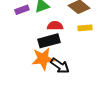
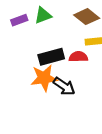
red semicircle: (55, 26) -> (78, 57), moved

